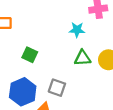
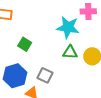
cyan star: (77, 30) -> (68, 27), size x1.6

